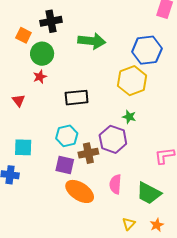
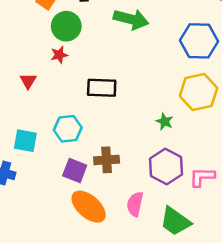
yellow hexagon: (132, 81) -> (199, 92), moved
cyan hexagon: (67, 136) -> (68, 129), moved
purple hexagon: (113, 139) -> (166, 166), moved

